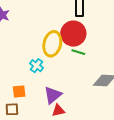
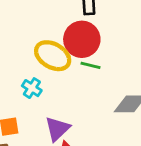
yellow ellipse: (52, 44) -> (53, 56), turned -70

